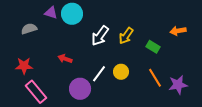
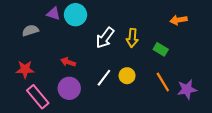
orange arrow: (178, 31) -> (179, 20), moved
yellow arrow: (126, 36) -> (132, 38), turned -30
purple circle: (80, 89) -> (69, 88), moved

